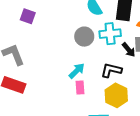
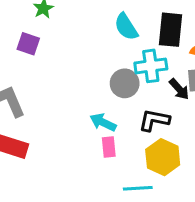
gray circle: (84, 37) -> (125, 83), moved
cyan arrow: (77, 71) -> (103, 122), turned -108

